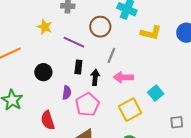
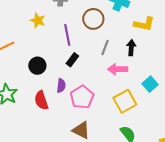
purple line: (74, 42) -> (67, 35), turned 55
black rectangle: (78, 67) -> (72, 60), turned 32
black arrow: (95, 77) -> (131, 48), moved
red semicircle: (48, 120) -> (41, 100), moved

